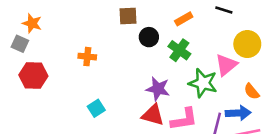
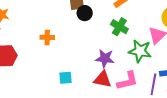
black circle: (149, 37) -> (85, 13), moved
cyan square: (96, 108) -> (66, 78), moved, turned 32

